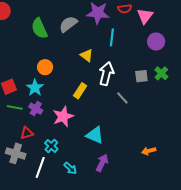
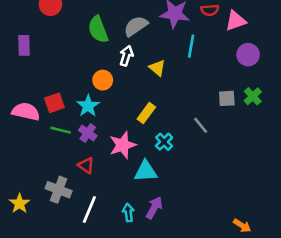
pink triangle: (145, 16) -> (236, 21), turned 30
white arrow: (106, 74) -> (126, 56), moved, size x0.7
red triangle: (27, 133) -> (86, 165), moved, turned 48
cyan triangle: (95, 135) -> (146, 171), moved, turned -30
cyan cross: (51, 146) -> (164, 142), moved
orange arrow: (149, 151) -> (242, 226), moved, turned -136
purple arrow: (102, 163) -> (154, 208), moved
cyan arrow: (70, 168) -> (128, 213), turned -144

